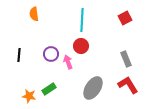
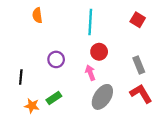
red square: (125, 18) -> (138, 20), turned -32
red circle: (81, 46) -> (99, 52), moved
black line: (19, 55) -> (21, 77), moved
pink arrow: (68, 62) -> (90, 73), moved

